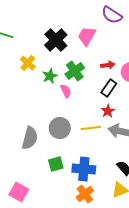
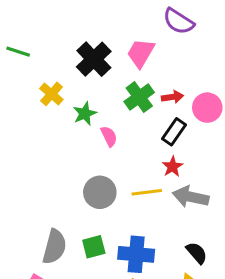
green cross: (75, 71) -> (139, 97), moved
gray semicircle: (30, 138) -> (54, 247), moved

